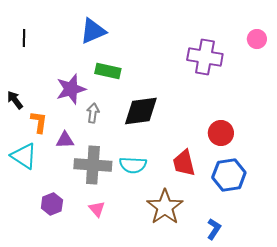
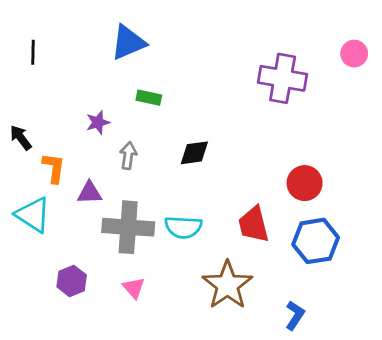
green rectangle: (108, 71) -> (149, 98), size x0.7
purple star: (71, 89) -> (98, 122), size x0.6
black diamond: (141, 111) -> (194, 153), size x0.6

